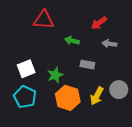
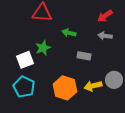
red arrow: (99, 23) -> (105, 16), moved
green star: (55, 75) -> (43, 48), moved
yellow arrow: (97, 96) -> (93, 86), turned 48

